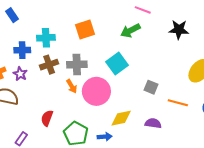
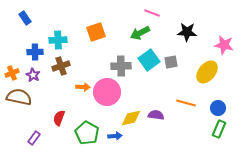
cyan square: (117, 64) -> (149, 60), moved
gray cross: (77, 65) -> (121, 66), moved
orange arrow: (72, 86) -> (83, 87), turned -56
gray square: (151, 87) -> (171, 62), moved, turned -32
purple semicircle: (153, 123) -> (156, 115), moved

